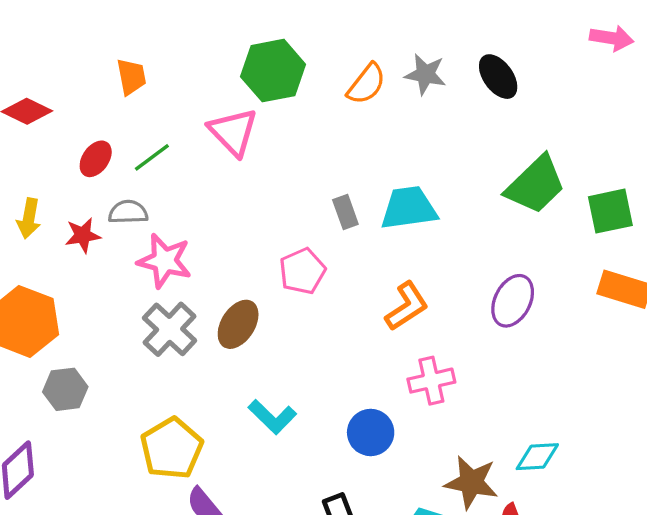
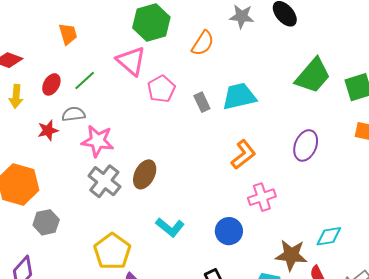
orange semicircle: (366, 84) -> (203, 43), moved
yellow arrow: (29, 218) -> (16, 96), moved
pink pentagon: (302, 271) -> (161, 89), moved

